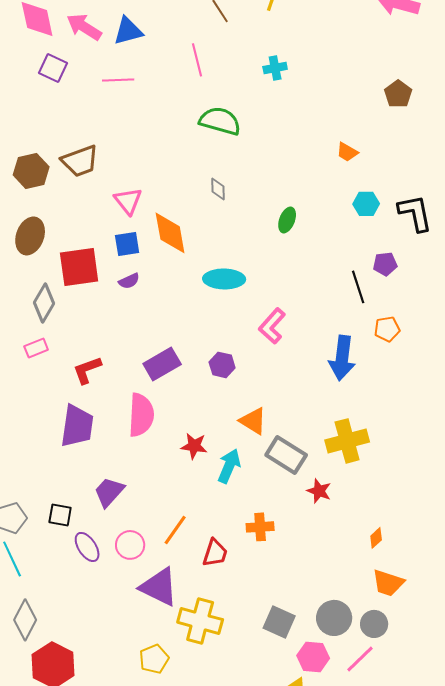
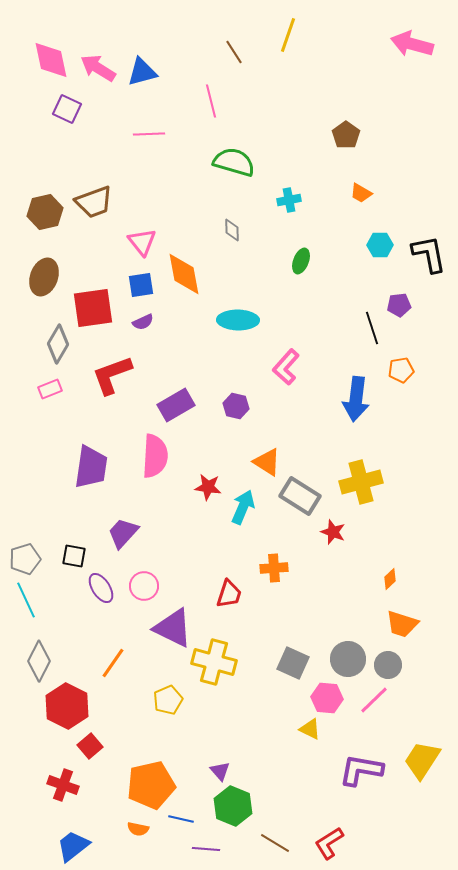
cyan cross: (275, 68) -> (289, 200), moved
pink line: (118, 80) -> (149, 134), moved
brown pentagon: (398, 94) -> (346, 135), moved
red L-shape: (87, 370) -> (112, 375), moved, size x1.4
orange line: (175, 530) -> (113, 663), moved

